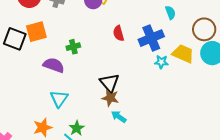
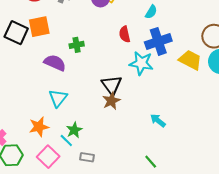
cyan semicircle: (170, 13) -> (151, 12), moved, turned 48
cyan star: (161, 62) -> (141, 63), moved, size x1.6
brown star: (110, 98) -> (111, 101), turned 30
cyan arrow: (119, 117) -> (158, 121), moved

